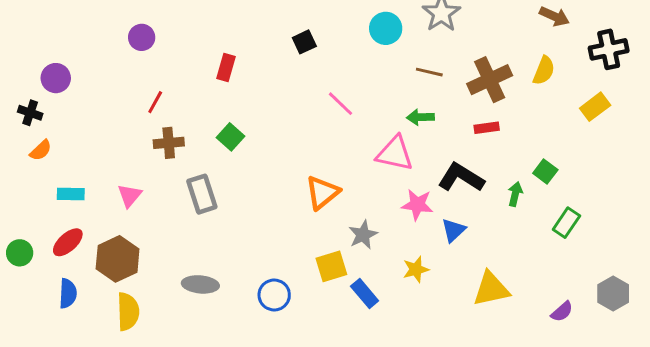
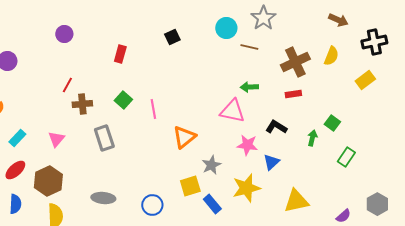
brown line: (429, 72) -> (249, 47), moved
red line: (155, 102) -> (67, 85), moved
pink line: (340, 104) -> (153, 109), moved, turned 36
black L-shape: (461, 177) -> (276, 127), size x0.7
cyan rectangle: (71, 194) -> (17, 138), turned -48
yellow star: (416, 269) -> (246, 188), size x1.6

